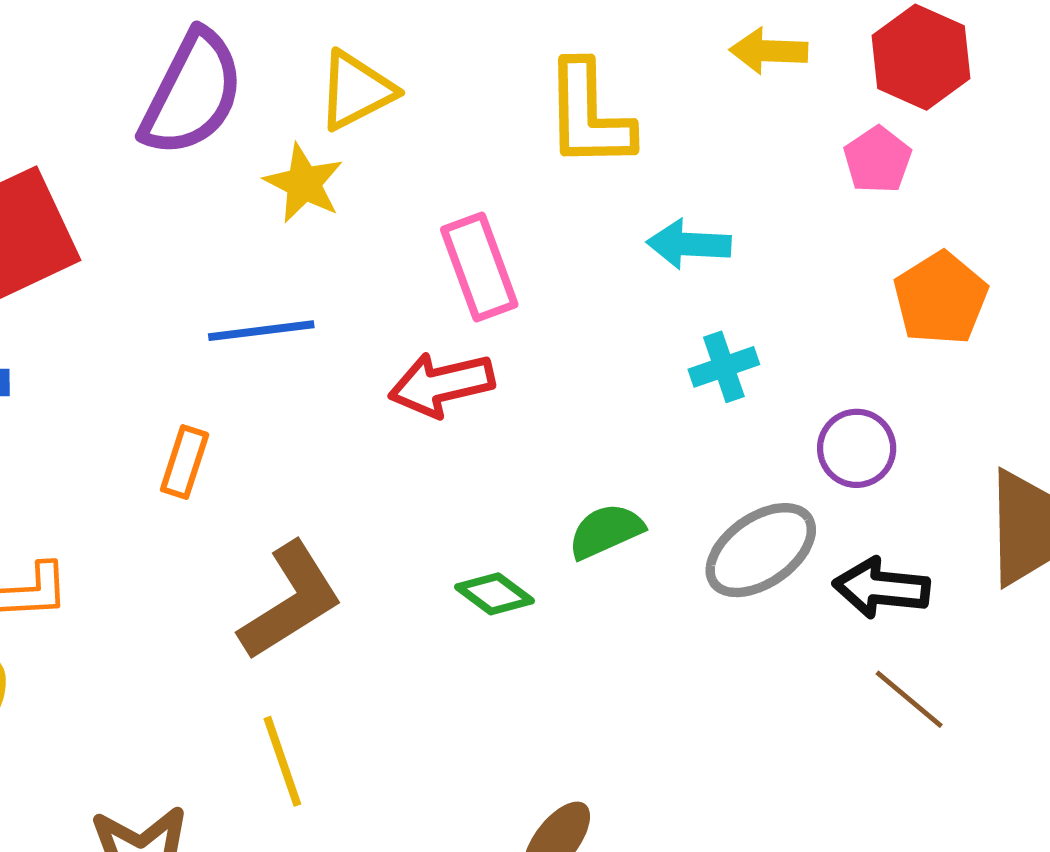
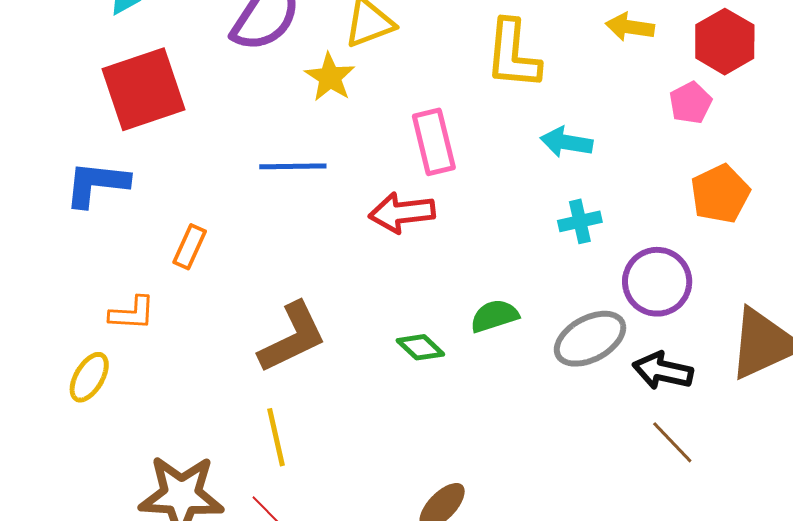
purple circle: (857, 448) -> (657, 282), size x1.4
orange rectangle: (185, 462) -> (190, 247), moved

